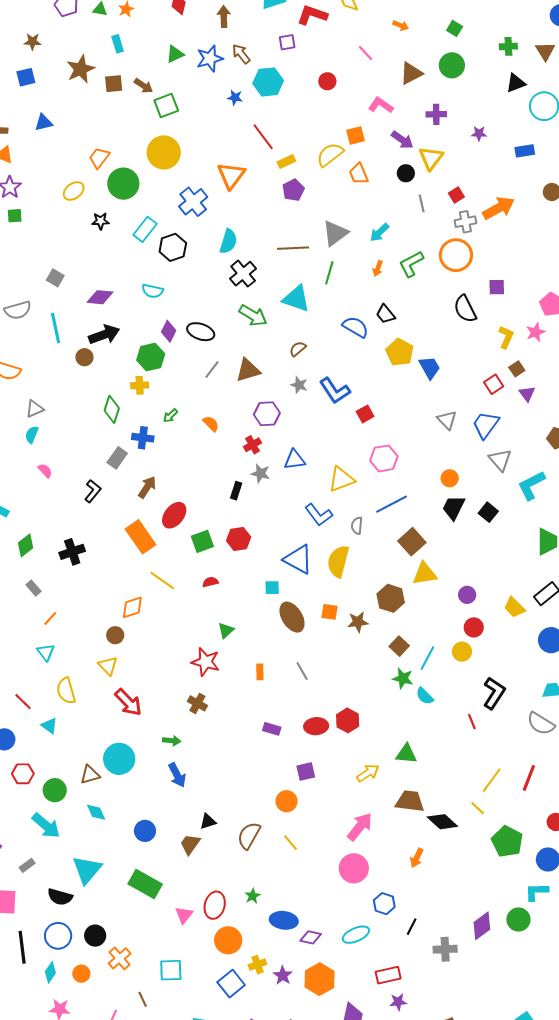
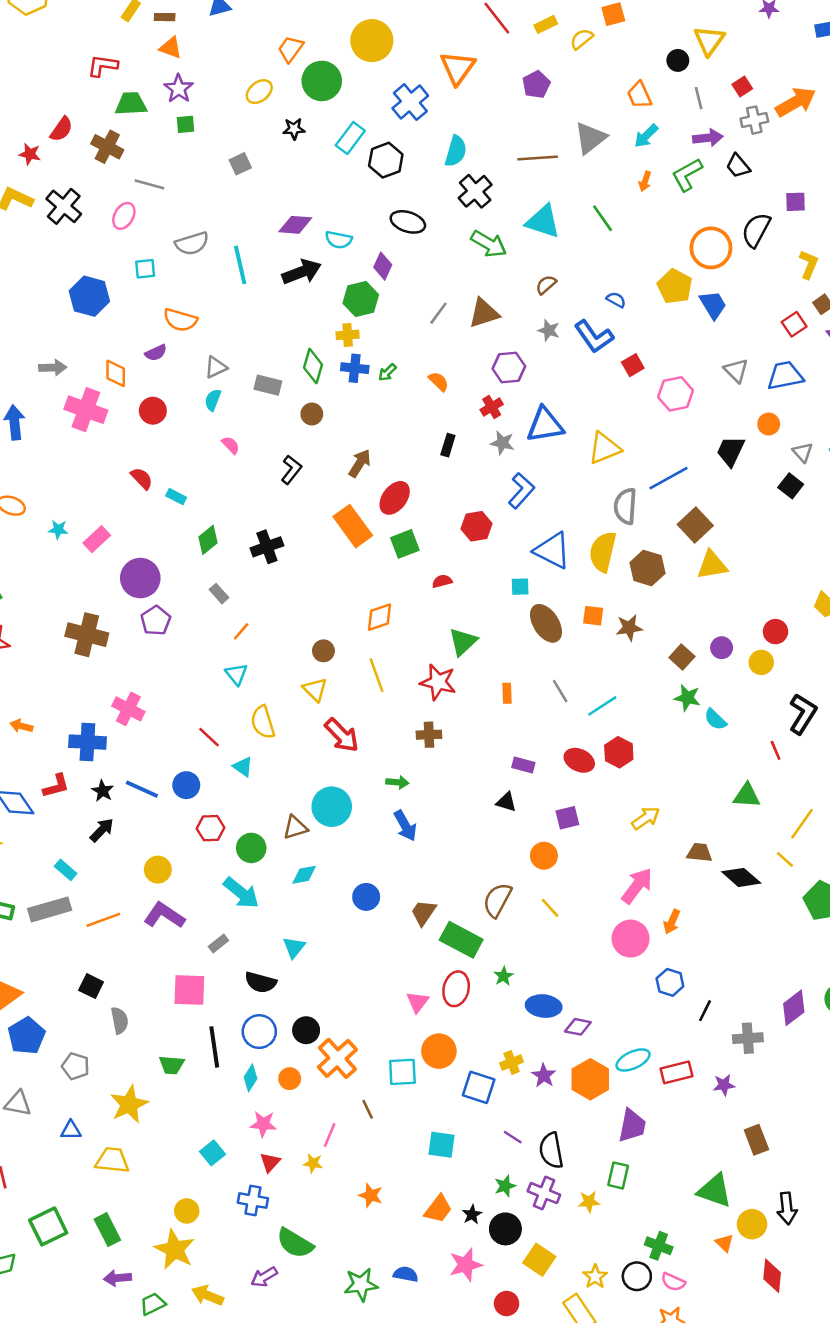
purple arrow: (402, 140) -> (708, 138), moved, turned -40
yellow semicircle: (330, 155) -> (582, 39), size x0.7
yellow rectangle: (286, 161) -> (546, 24), moved
orange trapezoid: (359, 174) -> (639, 95), moved
orange circle: (456, 255) -> (711, 248), moved
green line: (329, 273) -> (603, 218), moved, turned -50
gray square: (55, 278) -> (240, 164), moved, turned 36
cyan semicircle: (153, 291) -> (339, 240), moved
black semicircle: (465, 309) -> (756, 230), turned 56
black trapezoid: (385, 314) -> (738, 166), moved
blue semicircle: (355, 327) -> (616, 300), moved, size x0.6
black ellipse: (201, 332) -> (408, 222), moved
brown circle: (84, 357) -> (312, 414), moved
blue trapezoid: (486, 425) -> (785, 376), turned 44
blue cross: (143, 438) -> (355, 368), moved
gray rectangle: (117, 458) -> (268, 385), moved, turned 70
pink hexagon: (384, 458) -> (676, 394), moved
blue triangle: (295, 460) -> (545, 425), size x1.4
gray triangle: (500, 460) -> (803, 452), moved, size x0.7
orange circle: (450, 478) -> (769, 424), moved
black rectangle: (236, 491) -> (448, 445), moved
black trapezoid: (453, 508) -> (731, 451), moved
blue L-shape: (319, 515) -> (521, 491), moved, turned -100
gray semicircle: (357, 526) -> (625, 506), size x1.6
green square: (202, 541) -> (405, 544), moved
yellow line: (162, 581) -> (376, 675), moved, turned 36
purple circle: (467, 595) -> (722, 648), moved
brown hexagon: (391, 598) -> (647, 568), moved
orange diamond: (132, 607) -> (380, 617), moved
green triangle: (226, 630) -> (463, 642), size x1.4
cyan line: (427, 658) -> (602, 706), moved, turned 30
brown cross: (197, 703) -> (429, 735), turned -30
red ellipse: (316, 726) -> (579, 760), turned 30
green triangle: (406, 754) -> (747, 796), moved
brown trapezoid: (410, 801) -> (699, 852), size x0.7
cyan diamond: (96, 812) -> (304, 875), turned -75
black triangle: (208, 821) -> (506, 802), moved, turned 36
orange arrow: (417, 858) -> (672, 922), moved
cyan triangle: (87, 870) -> (294, 947), size x0.6
green rectangle: (145, 884) -> (461, 940), moved
cyan ellipse: (356, 935) -> (633, 1060), moved
orange circle: (228, 940) -> (439, 1051), moved
orange cross: (120, 958) -> (337, 1058), size x1.4
blue square: (231, 984) -> (479, 1087), turned -32
purple star: (398, 1002) -> (724, 1085), moved

